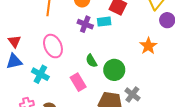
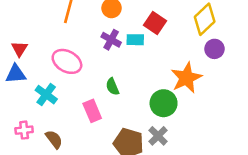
pink ellipse: (53, 46) -> (67, 61), turned -45
orange star: (148, 46) -> (186, 78), size x1.4
green circle: (114, 70) -> (164, 103), moved

